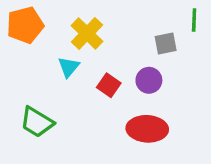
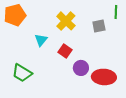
yellow cross: (87, 33) -> (66, 21), moved
purple circle: (149, 80) -> (81, 68), moved
red ellipse: (147, 129) -> (104, 77), moved

